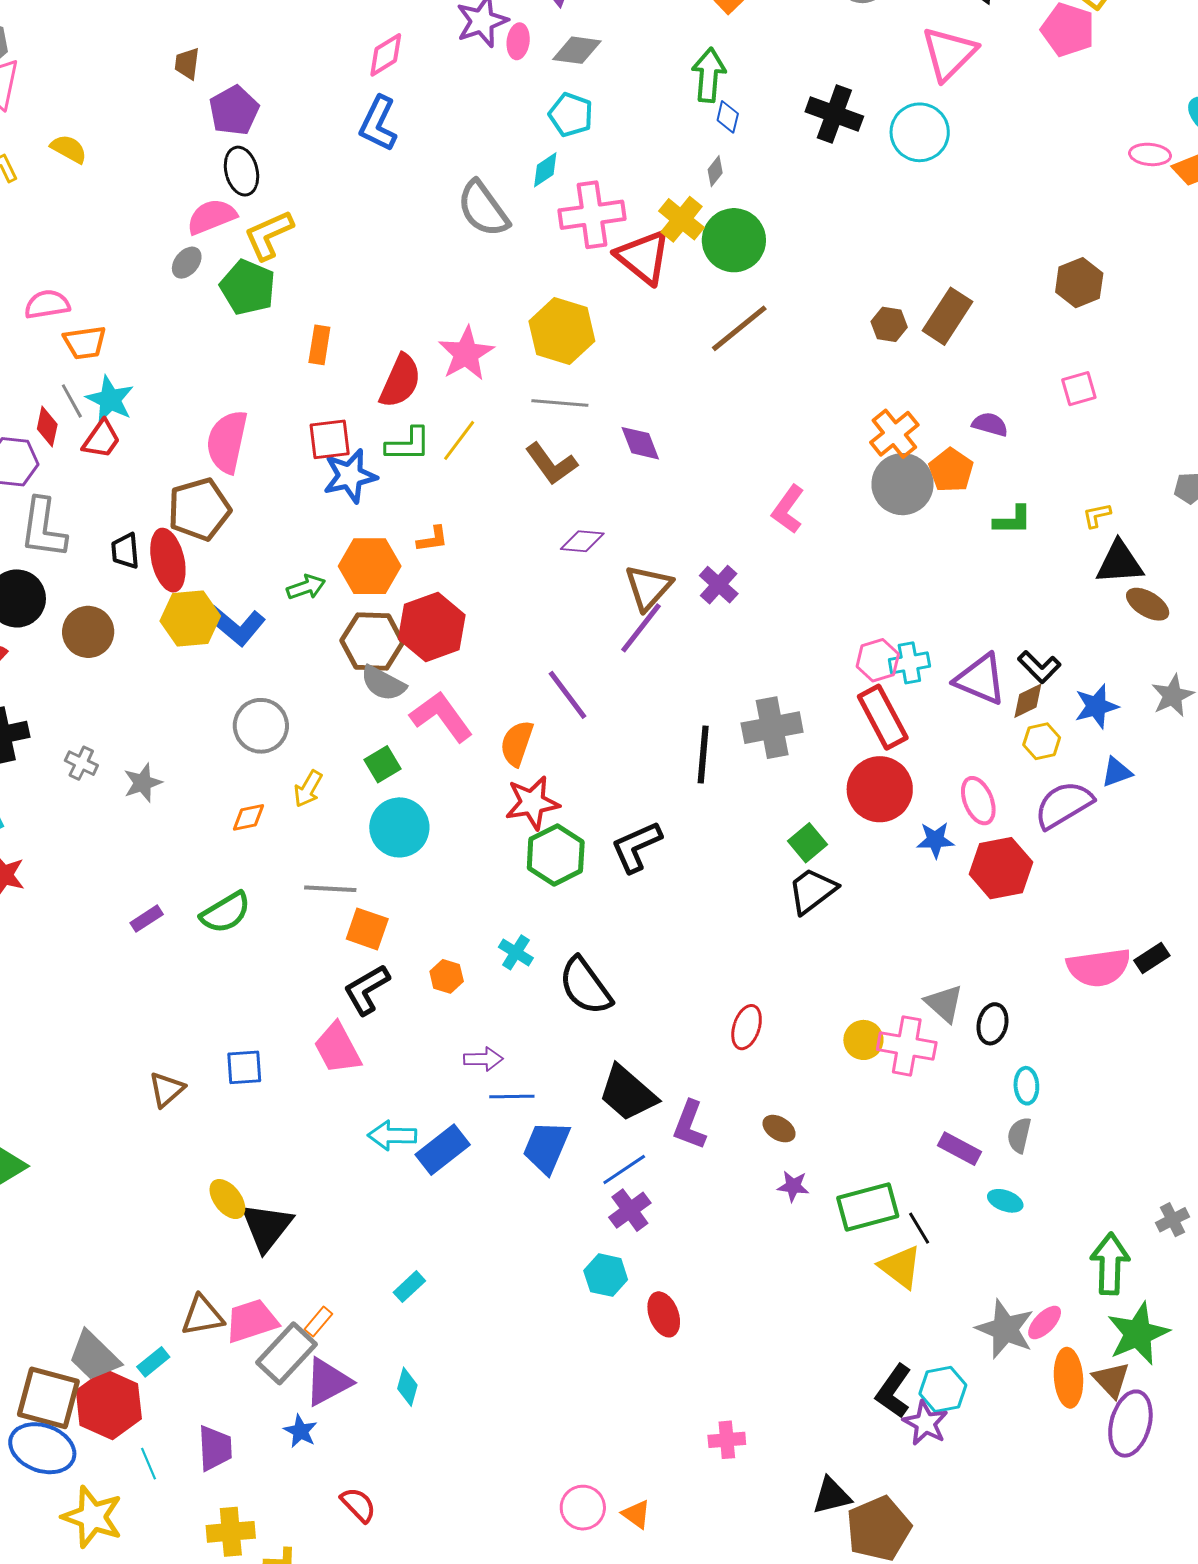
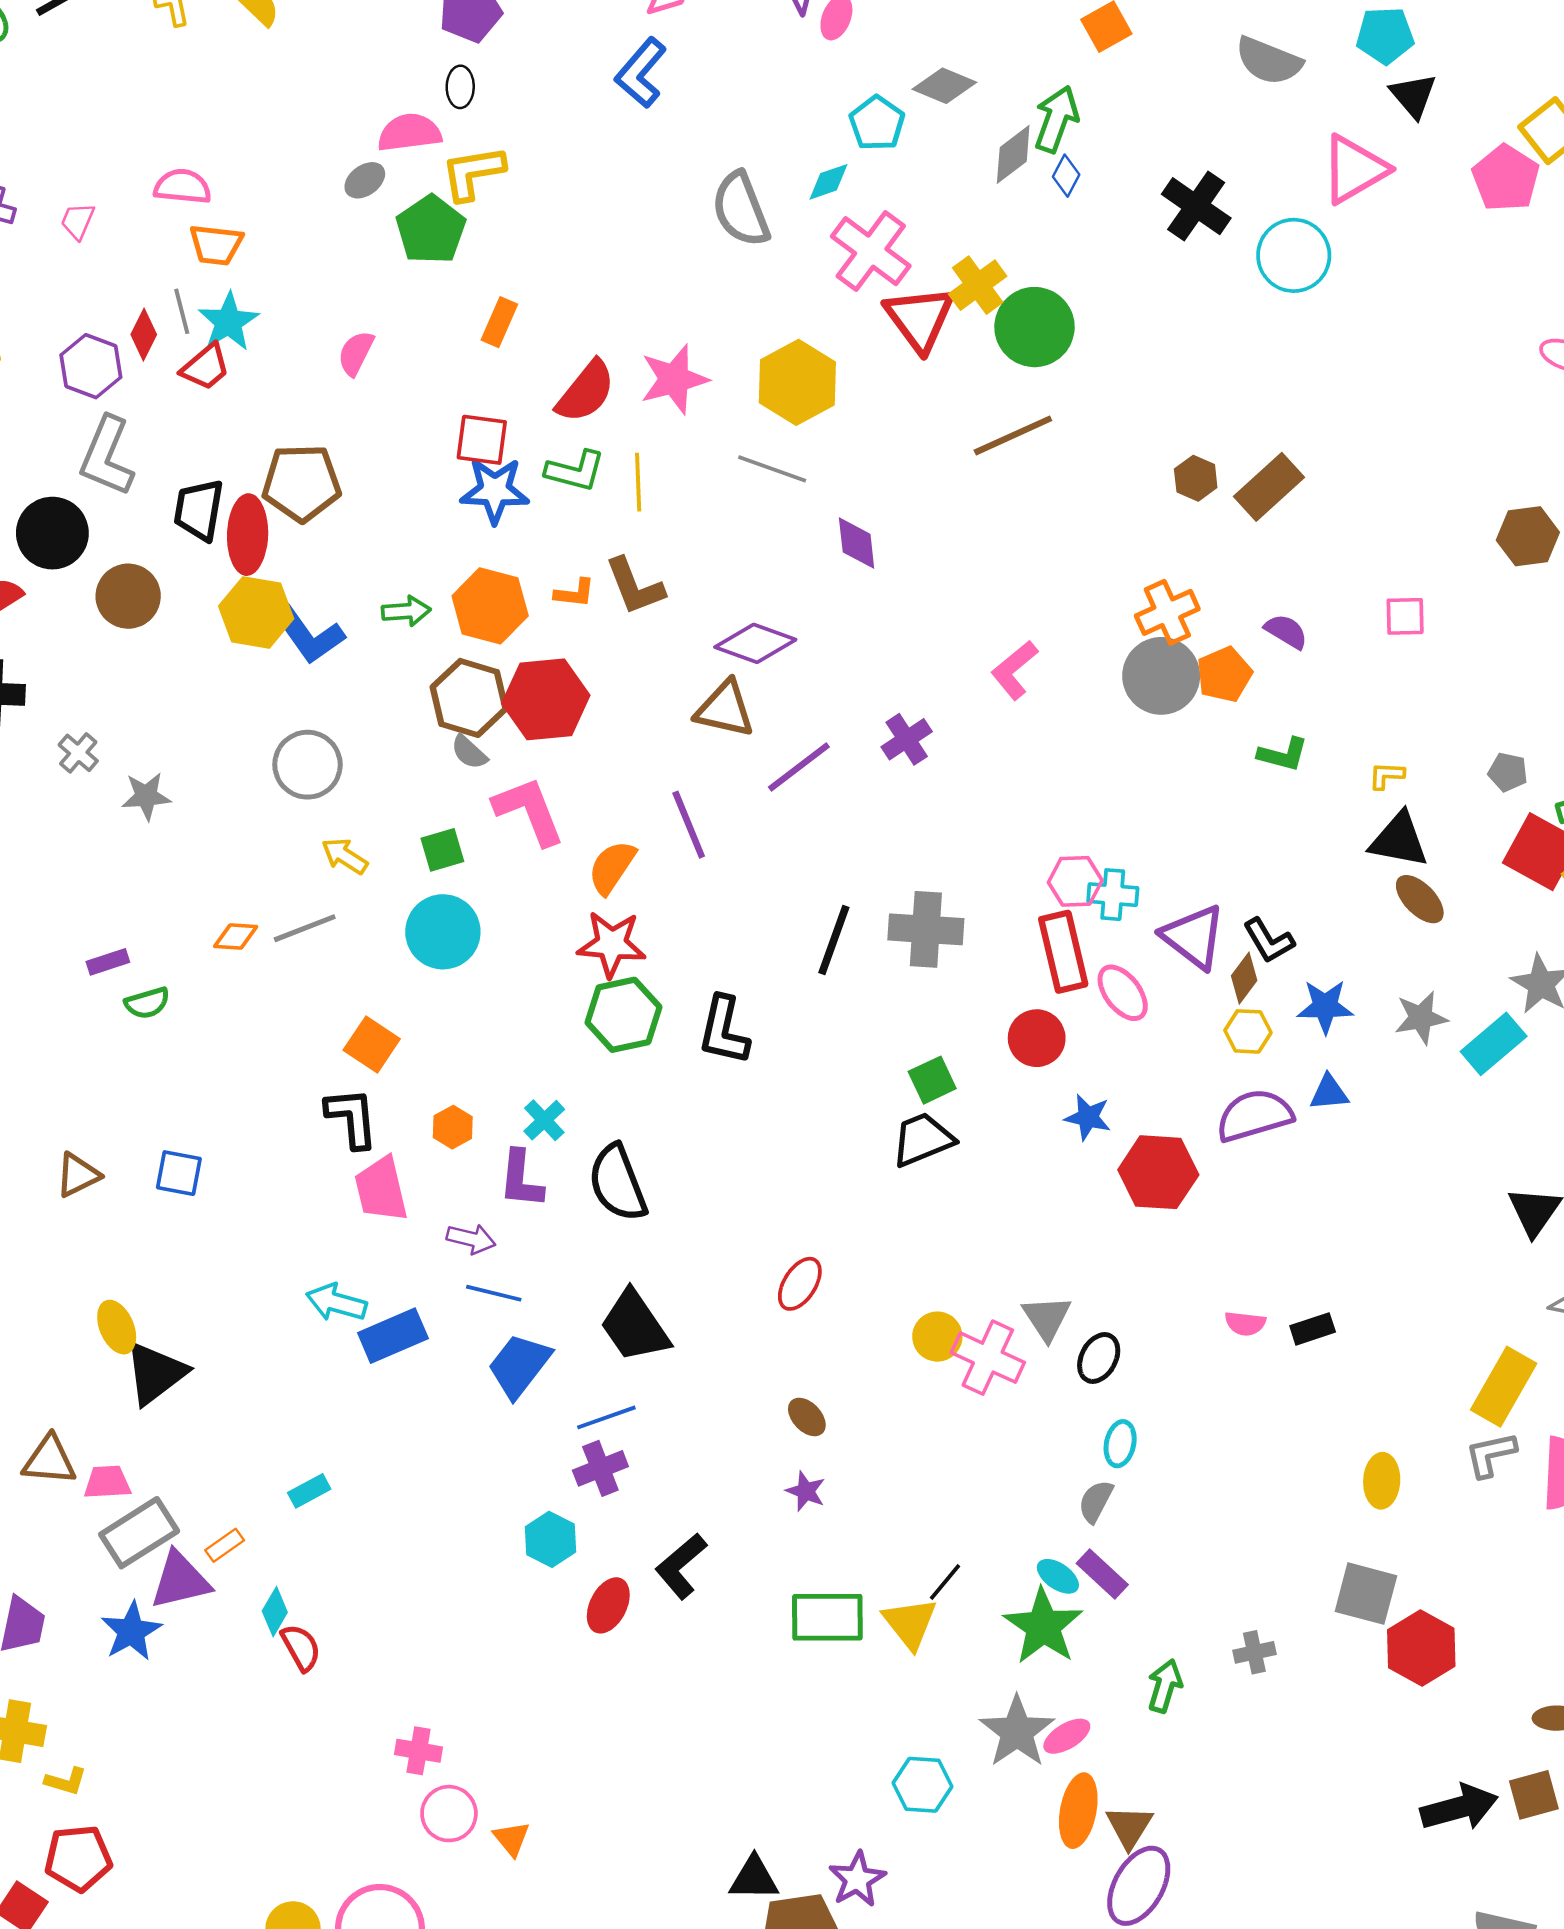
gray diamond: (577, 50) -> (944, 86), moved
black ellipse: (241, 171) -> (460, 87), size x0.7
gray diamond: (715, 171) -> (1013, 154), moved, size x1.6
pink cross: (592, 215) -> (871, 251), turned 30
brown hexagon: (1079, 283) -> (1528, 536), moved
yellow line: (459, 440) -> (638, 482), turned -54
pink semicircle: (227, 442) -> (356, 353), moved, size x0.6
brown L-shape: (551, 464) -> (635, 586), moved
purple diamond: (582, 541) -> (755, 643), size x1.4
black trapezoid: (125, 551) -> (199, 510), size x1.4
brown triangle: (648, 587) -> (725, 709), moved, turned 46
gray semicircle: (383, 683) -> (469, 752), size x0.7
brown diamond: (1028, 701) -> (1244, 978), turned -42
yellow arrow: (308, 789) -> (345, 856), turned 78
red circle: (880, 789) -> (1037, 1038), size x0.7
pink ellipse: (978, 801) -> (1123, 993), moved, turned -30
orange diamond: (249, 817) -> (236, 936), moved
black L-shape: (636, 847) -> (724, 1030), turned -68
gray line: (330, 889) -> (305, 928), moved, turned -39
green semicircle: (226, 912) -> (147, 1003), moved, size x0.7
pink semicircle: (1099, 968) -> (1245, 1324), size x0.5
black L-shape: (367, 990) -> (352, 1118), turned 100
pink trapezoid: (338, 1048) -> (381, 1189), moved
purple L-shape: (690, 1125) -> (521, 1179), moved, turned -30
purple rectangle: (960, 1149) -> (1102, 1574), moved
green rectangle: (868, 1207) -> (827, 1617), moved
black line: (919, 1228) -> (945, 1582), turned 56
green arrow: (1110, 1264) -> (1165, 1686), size x0.7
red ellipse: (664, 1314) -> (608, 1605), turned 33
pink trapezoid: (252, 1321) -> (107, 1482), size x0.7
orange rectangle: (318, 1322) -> (225, 1545), moved
green star: (1138, 1334) -> (1043, 1626), moved, turned -30
black L-shape: (894, 1391) -> (681, 1566), moved
purple star: (925, 1423) -> (857, 1879), moved
blue star: (300, 1431) -> (131, 1631), size x1.4
pink cross: (727, 1440) -> (419, 1751), moved
red semicircle: (358, 1505) -> (301, 1647), moved

